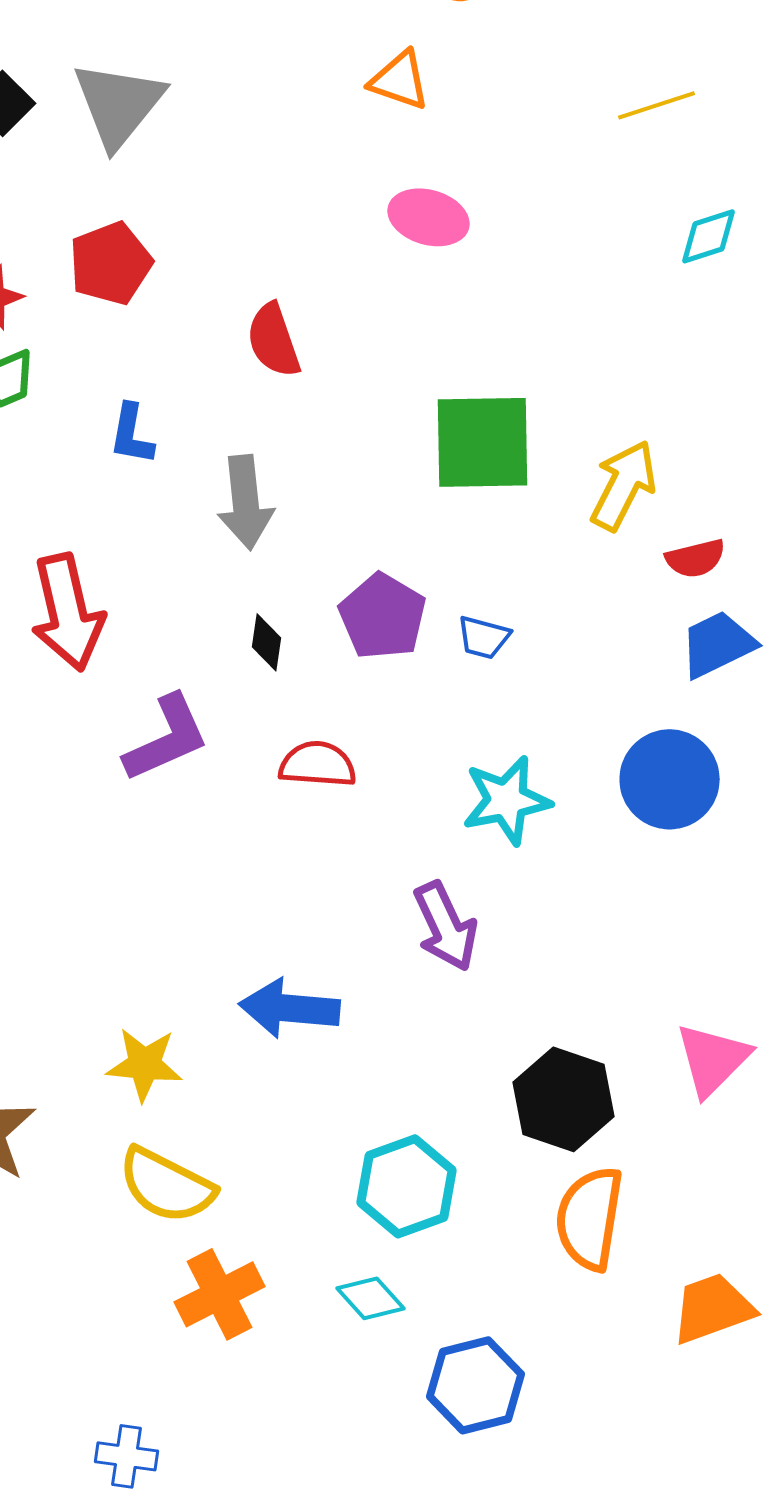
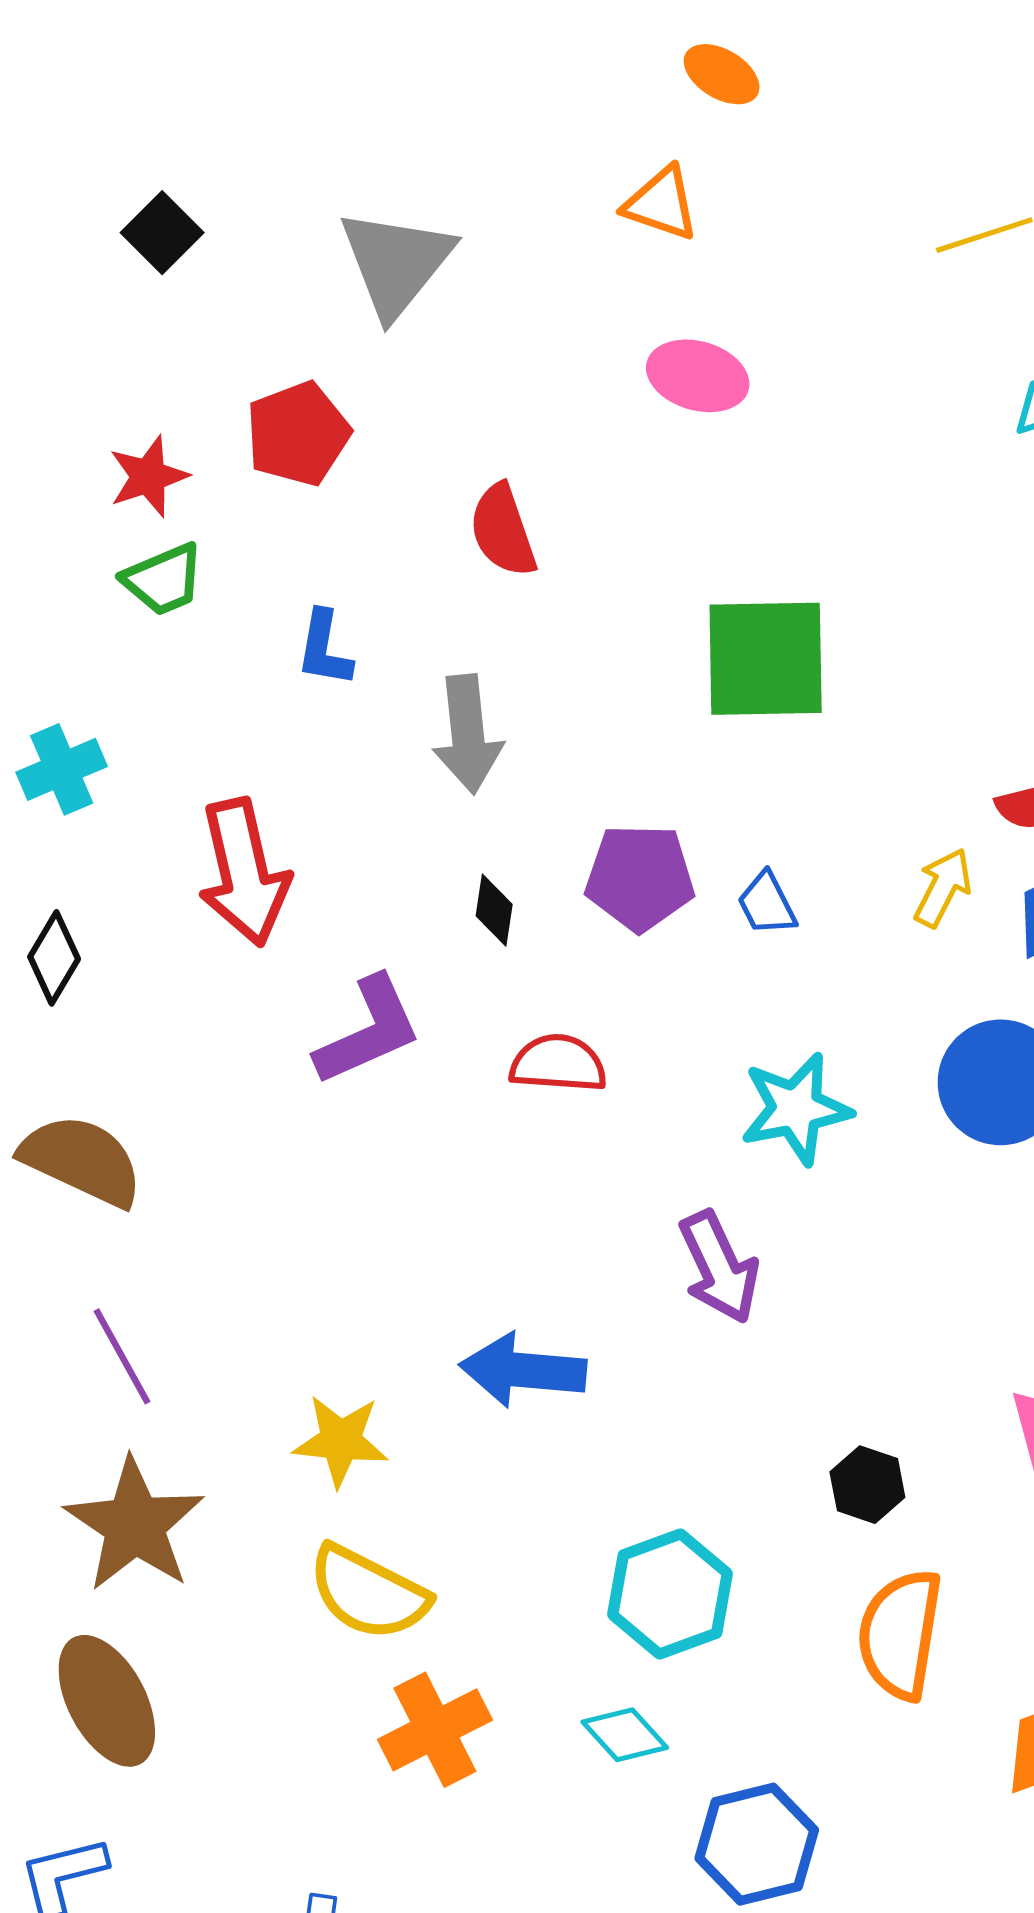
gray triangle: (118, 104) -> (396, 263), moved
yellow arrow: (624, 485) -> (943, 888), moved, size x0.7
purple pentagon: (382, 616) -> (640, 877), turned -30
blue trapezoid: (484, 637) -> (767, 904), turned 48
black hexagon: (564, 1099) -> (867, 1485), size x0.6

